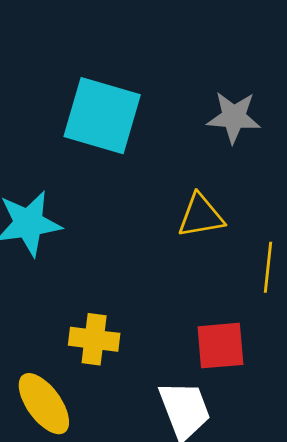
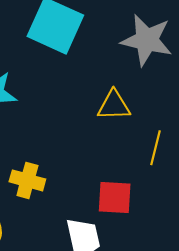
gray star: (234, 117) -> (147, 40), size x1.4

